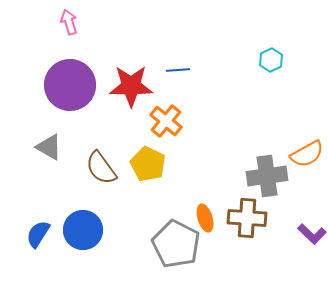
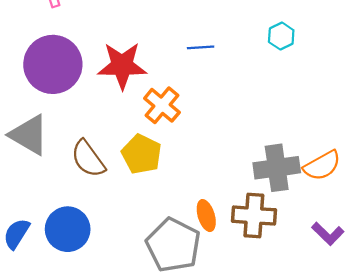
blue line: (178, 70) -> (201, 47), moved
gray triangle: (49, 147) -> (29, 135), size x1.4
orange semicircle: (307, 154) -> (322, 166), moved

